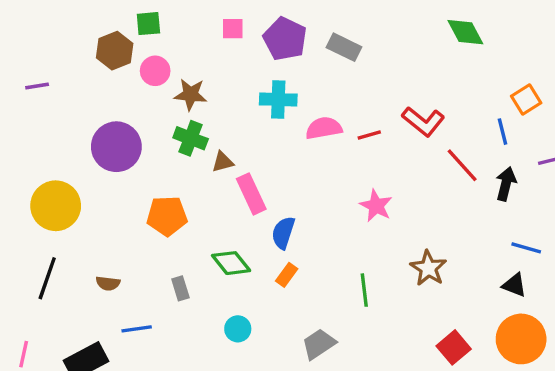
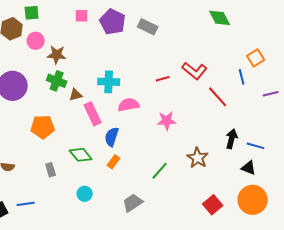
cyan cross: (278, 99) -> (109, 82), moved
pink semicircle: (324, 128) -> (129, 105), moved
black arrow: (506, 184) -> (232, 139), moved
pink star: (376, 206) -> (167, 121), turned -30
green line: (364, 290) -> (160, 171), turned 48
blue line: (137, 329) -> (26, 204), moved

